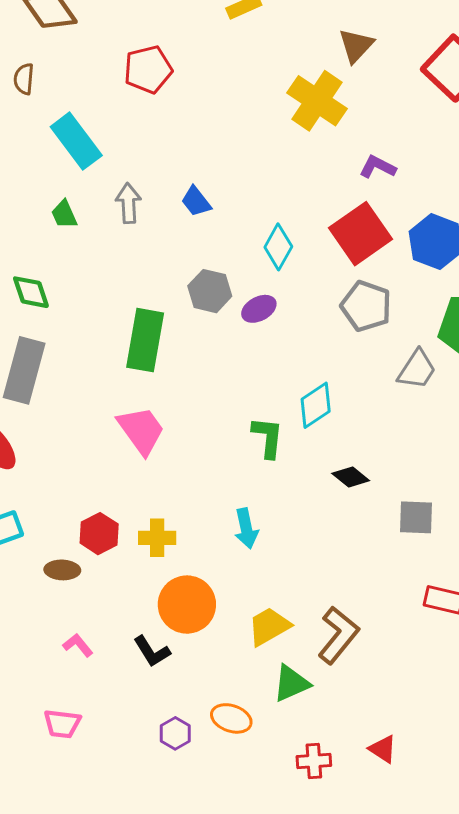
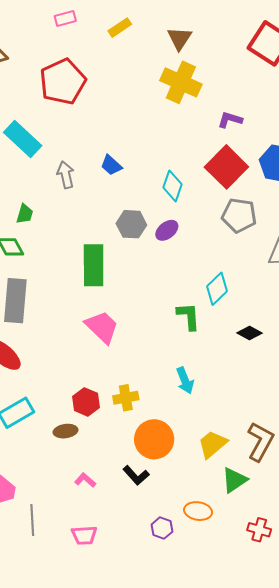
brown triangle: (356, 46) -> (179, 38), moved
red pentagon: (148, 69) -> (63, 82), size x1.4
green trapezoid: (64, 214) -> (25, 214), moved, turned -130
red cross: (314, 761) -> (259, 530), turned 30

